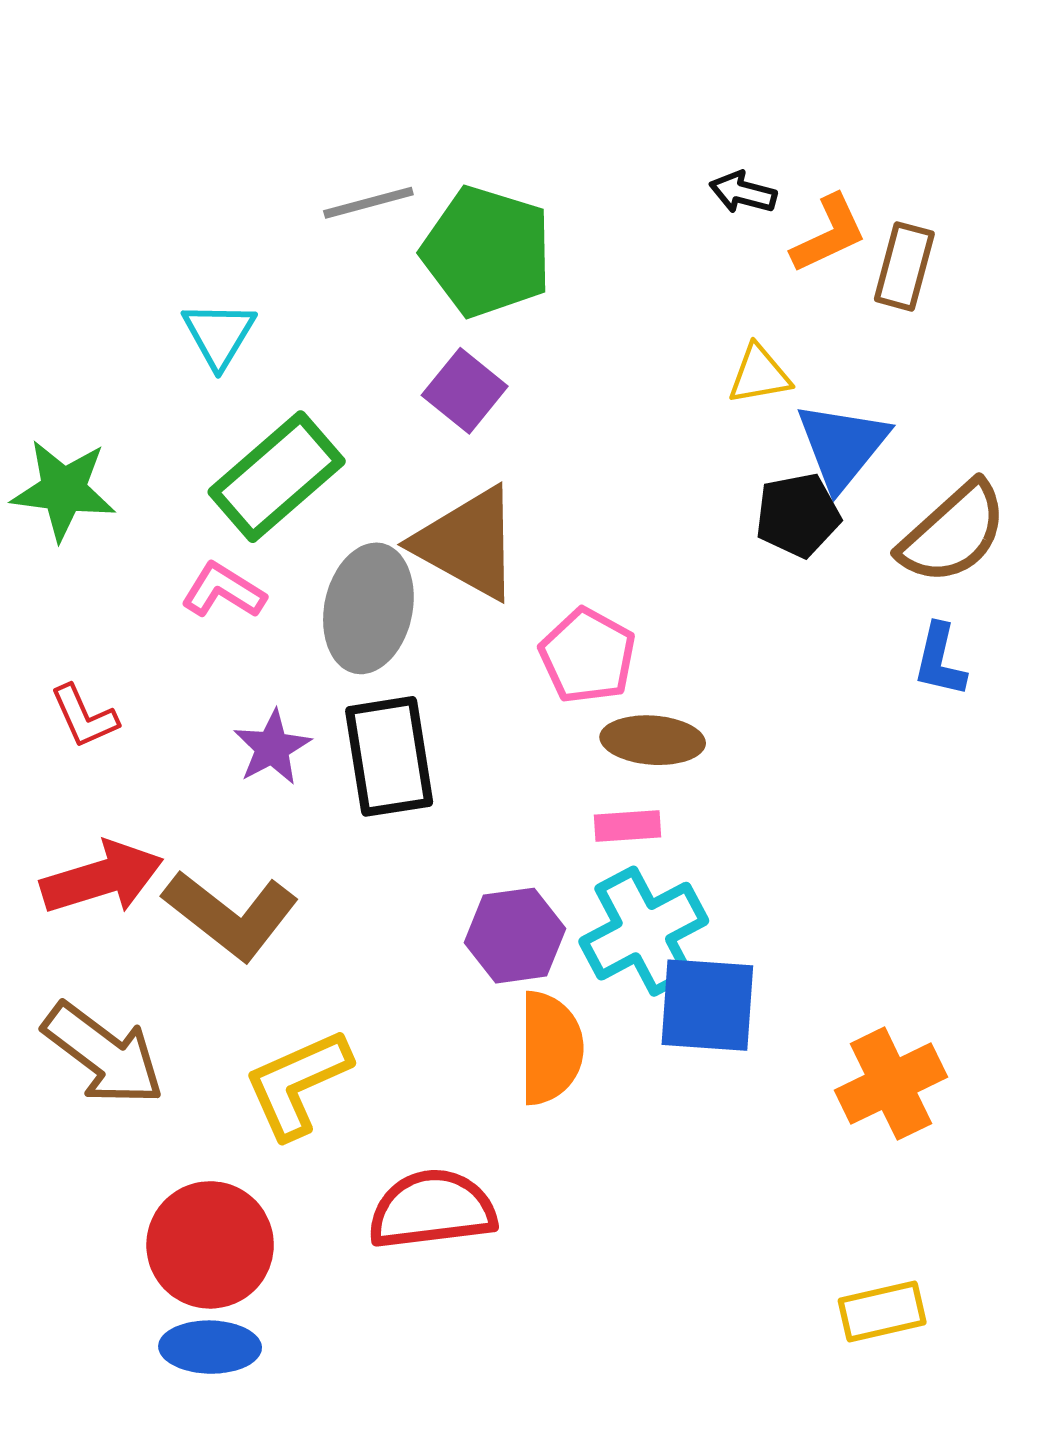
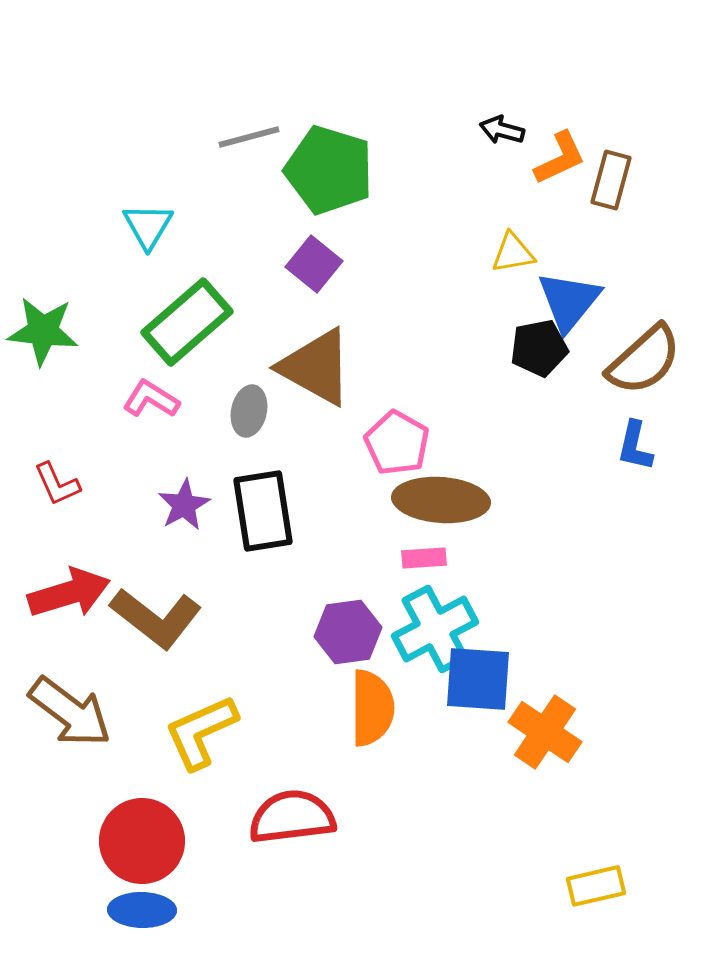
gray ellipse: (368, 608) -> (249, 411), size x0.6
brown ellipse: (653, 740) -> (441, 500), size x1.4
orange cross: (891, 1084) -> (545, 732), moved, turned -30

